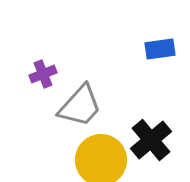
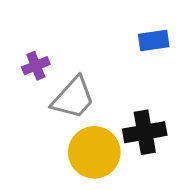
black cross: (151, 140) -> (145, 132), turned 30

